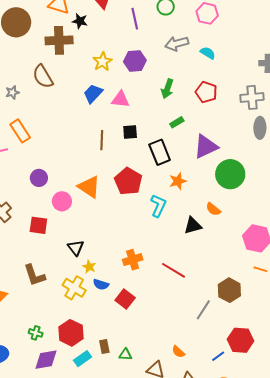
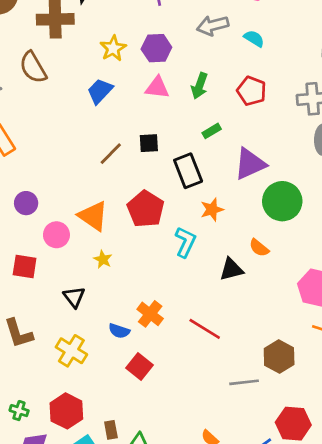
pink triangle: (120, 99) -> (157, 88), moved
brown line: (102, 140) -> (111, 154), turned 42
orange cross: (133, 260) -> (150, 314), turned -36
yellow star: (89, 267) -> (103, 259), moved
blue semicircle: (101, 284) -> (119, 331), moved
gray line: (203, 310) -> (244, 382), turned 50

